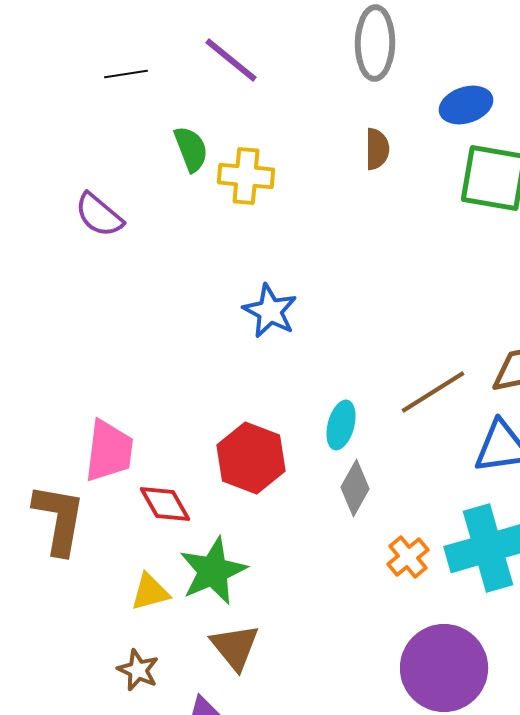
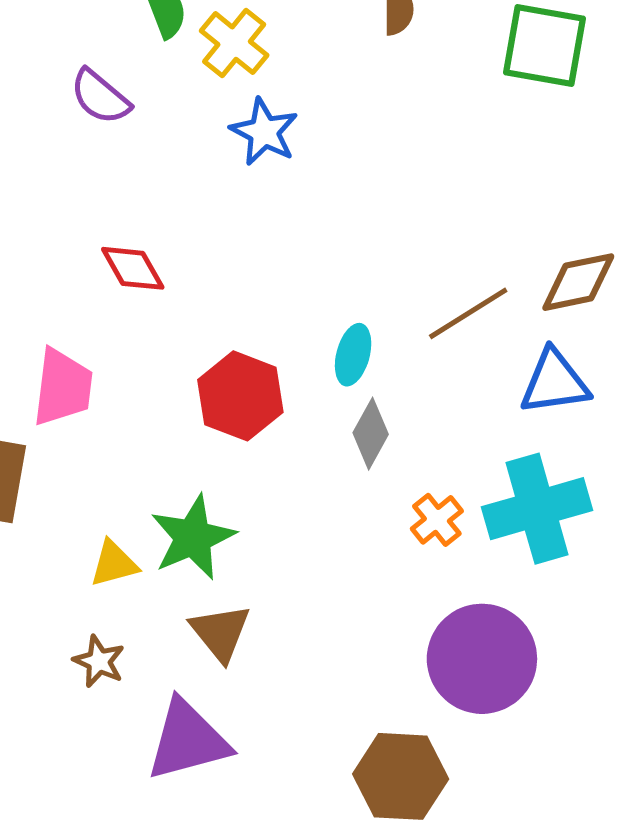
yellow cross: (246, 176) -> (234, 43), turned 34
purple semicircle: (99, 215) -> (100, 97), moved
blue star: (270, 311) -> (264, 132), moved
red diamond: (165, 504) -> (133, 268), moved

